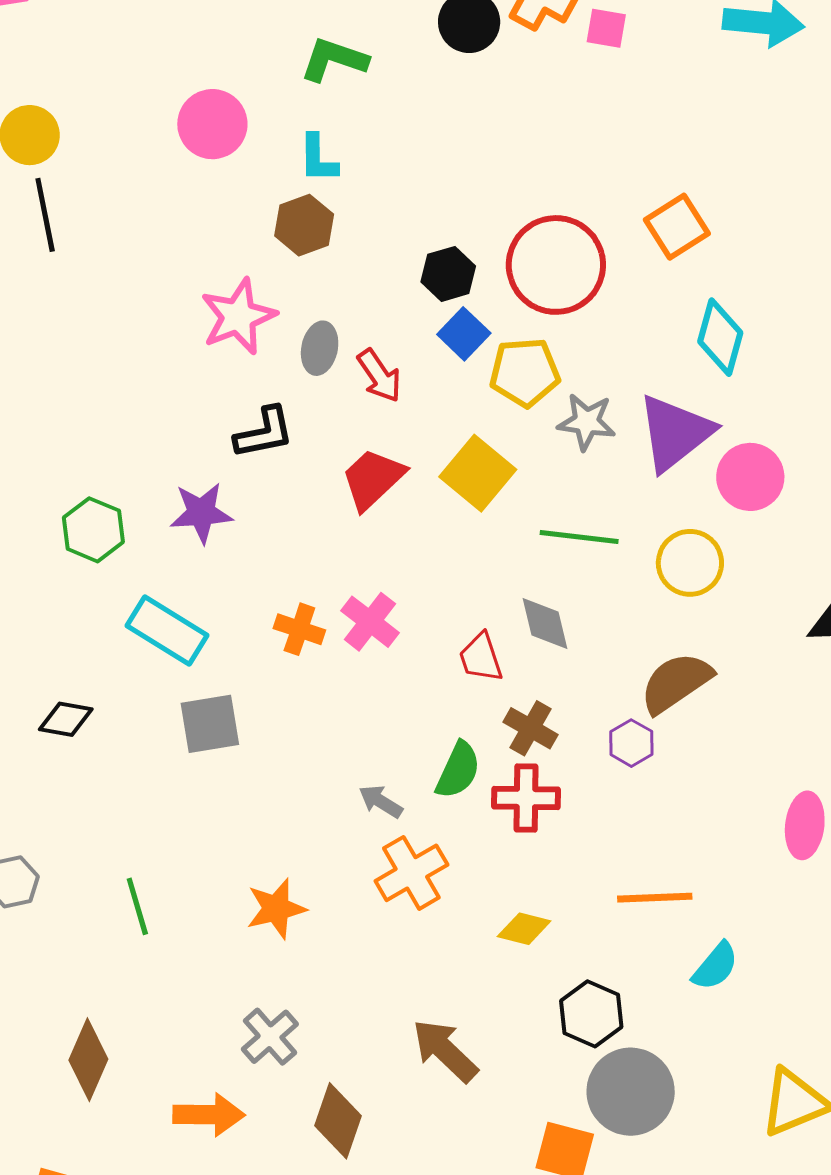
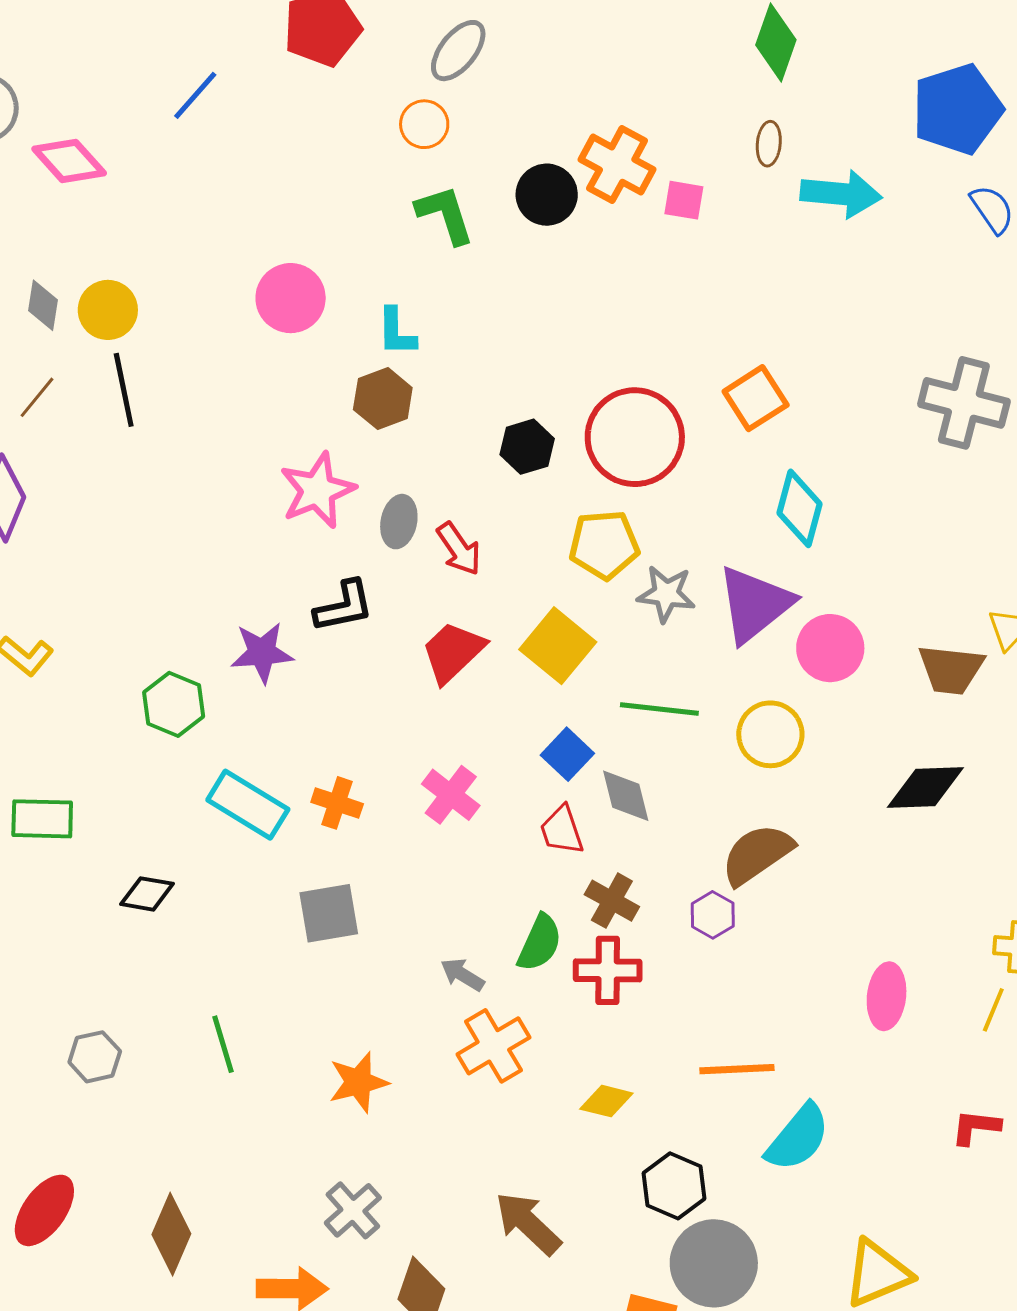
green L-shape: (334, 60) -> (445, 215), moved, turned 54
blue square: (464, 334) -> (567, 754), moved
purple star: (201, 513) -> (262, 653), moved
orange cross: (299, 629) -> (337, 803), moved
gray square: (210, 724) -> (329, 913), moved
green line: (137, 906) -> (223, 1044), moved
cyan semicircle: (715, 966) -> (798, 1138), size x1.4

